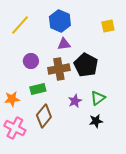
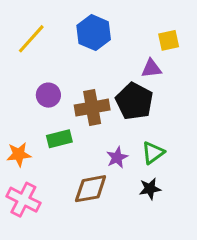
purple triangle: (64, 44) -> (151, 68), moved
brown diamond: (44, 116) -> (91, 189), moved, turned 40

